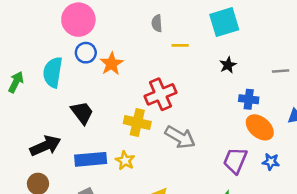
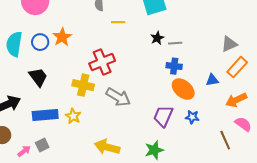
blue circle: (86, 53) -> (40, 42), moved
gray line: (281, 71) -> (175, 43), moved

